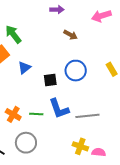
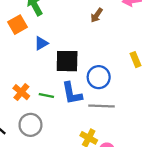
brown arrow: (70, 35) -> (97, 15), turned 88
blue circle: (76, 71) -> (99, 77), moved
black square: (50, 80) -> (67, 61), size x1.6

